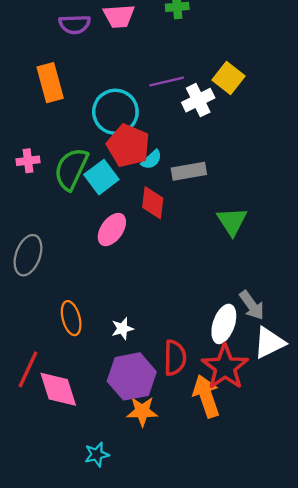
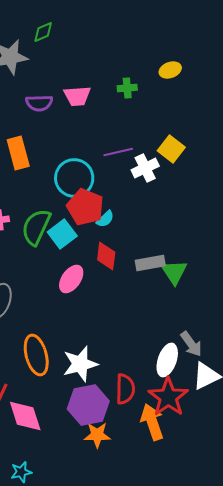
gray rectangle: (189, 171) -> (150, 263), moved
orange ellipse: (71, 318) -> (36, 355), size x1.4
white star: (122, 329) -> (80, 364), size x1.8
cyan star: (97, 455) -> (21, 472), moved

